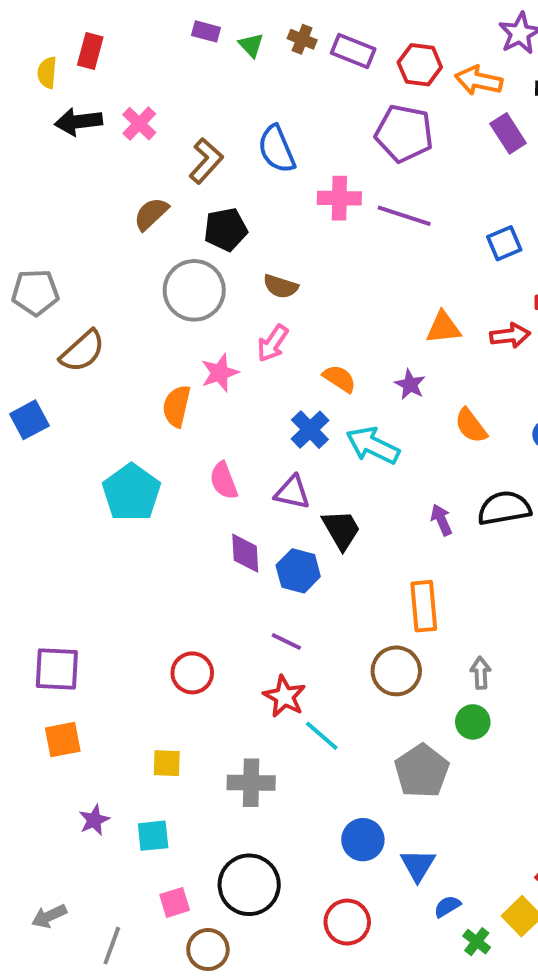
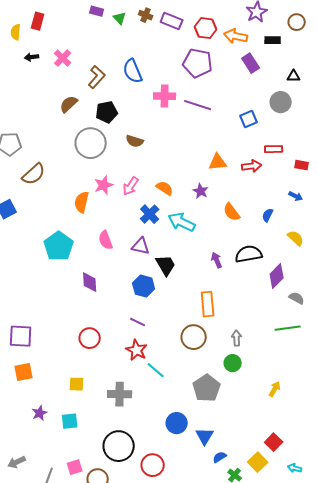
black arrow: (78, 122) -> (32, 57), size x0.6
pink arrow: (273, 343) -> (131, 186), moved
purple diamond: (245, 553) -> (90, 282), moved
pink square: (175, 902) -> (75, 467), moved
red circle: (347, 922) -> (153, 465), moved

